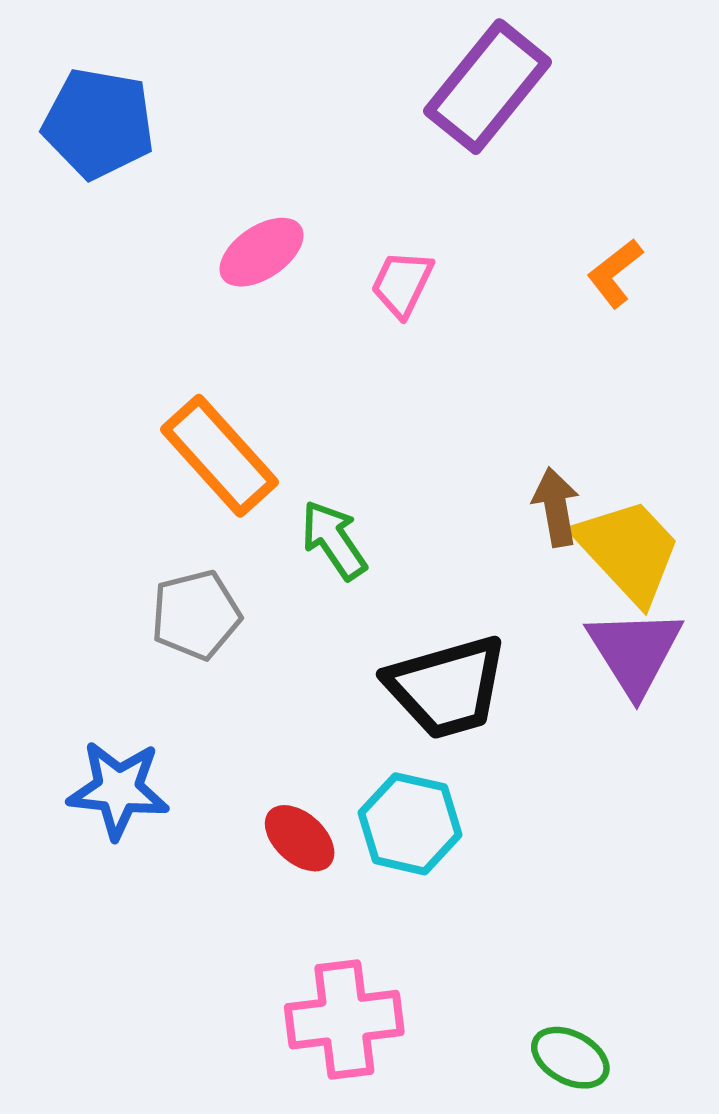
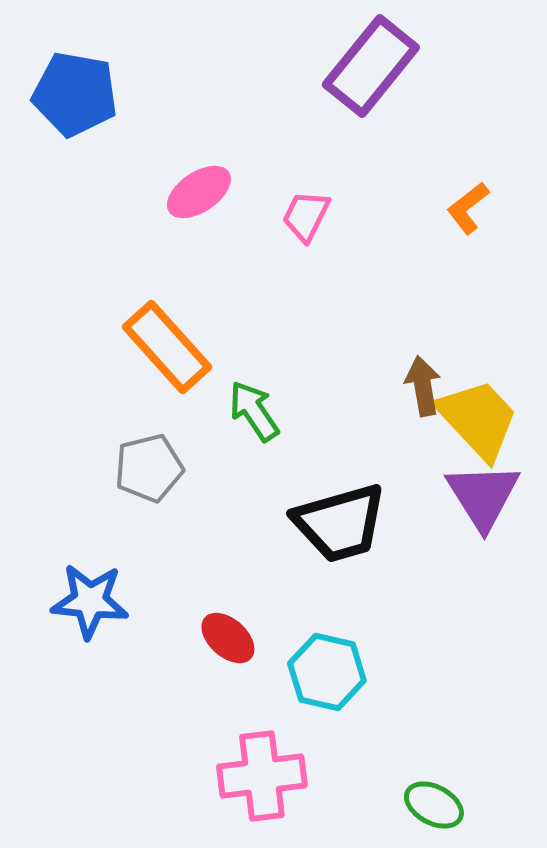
cyan hexagon: (410, 824) -> (327, 672), moved

